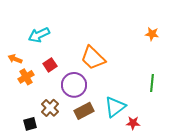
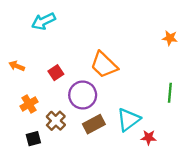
cyan arrow: (39, 35) -> (44, 21), moved
orange cross: (26, 77) -> (29, 104), moved

